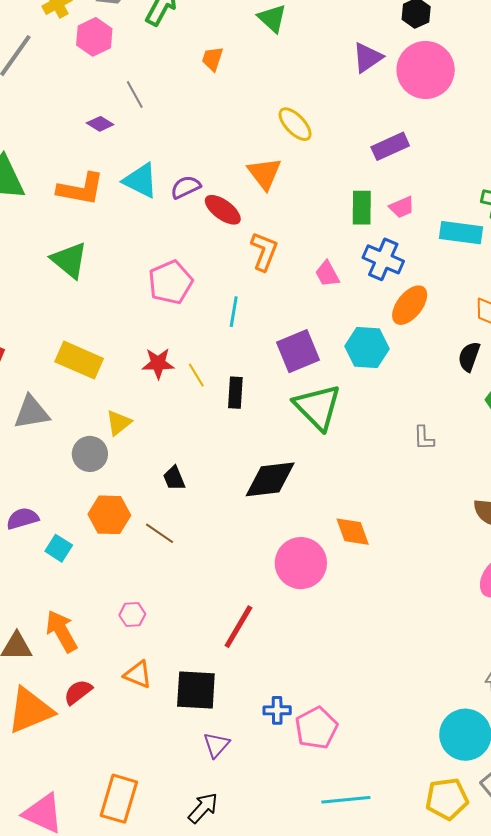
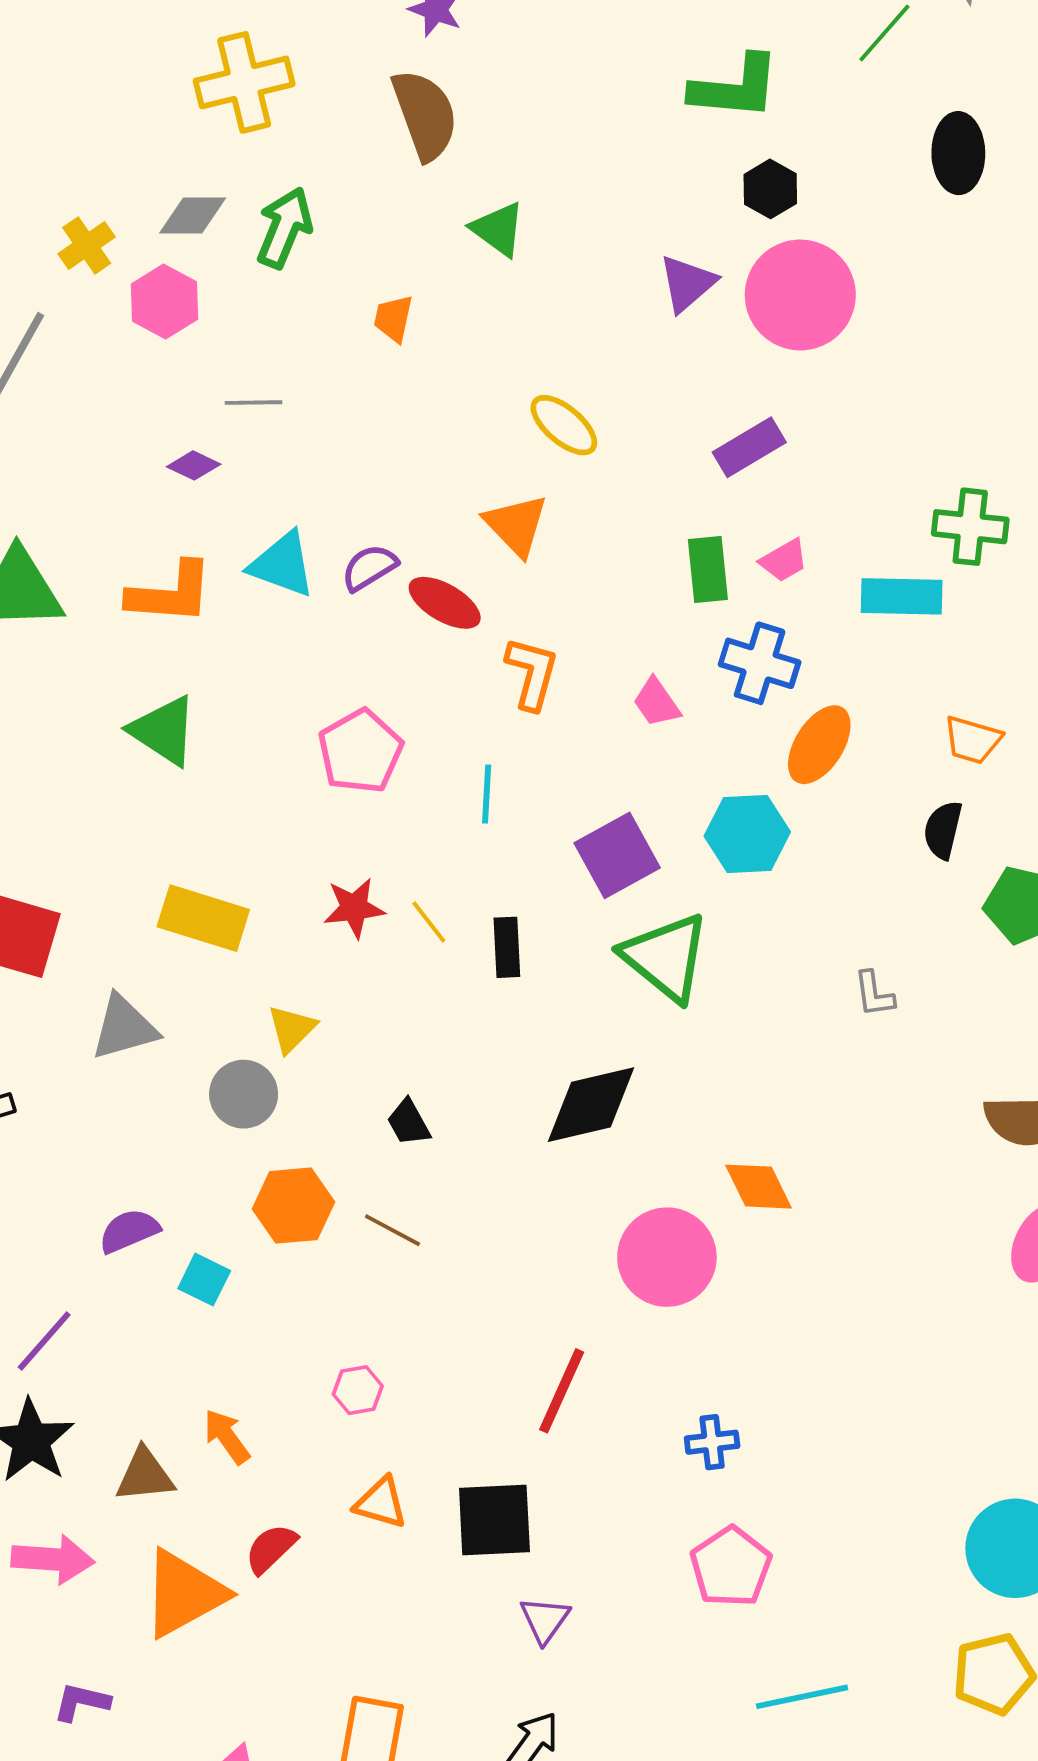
gray line: (135, 95) -> (253, 403), turned -56
orange arrow: (61, 631) -> (227, 1437), size x0.7
blue cross: (277, 710) -> (712, 1442), moved

